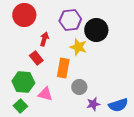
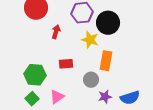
red rectangle: (36, 58) -> (66, 64), moved, turned -56
orange rectangle: (63, 68) -> (106, 61), moved
pink triangle: (45, 94) -> (57, 97), moved, turned -49

